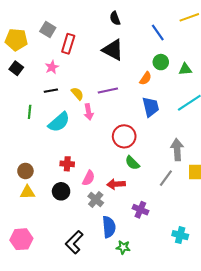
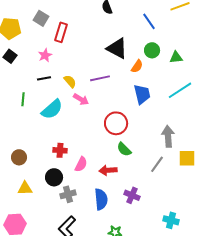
black triangle: (113, 50) -> (117, 48), moved
pink arrow: (89, 112) -> (81, 99), turned -49
yellow triangle: (27, 192) -> (25, 188), moved
gray cross: (96, 199) -> (68, 194), moved, turned 35
blue semicircle: (109, 227) -> (101, 199), moved

